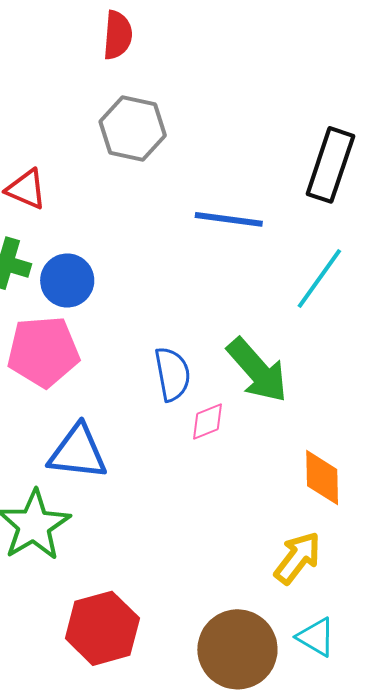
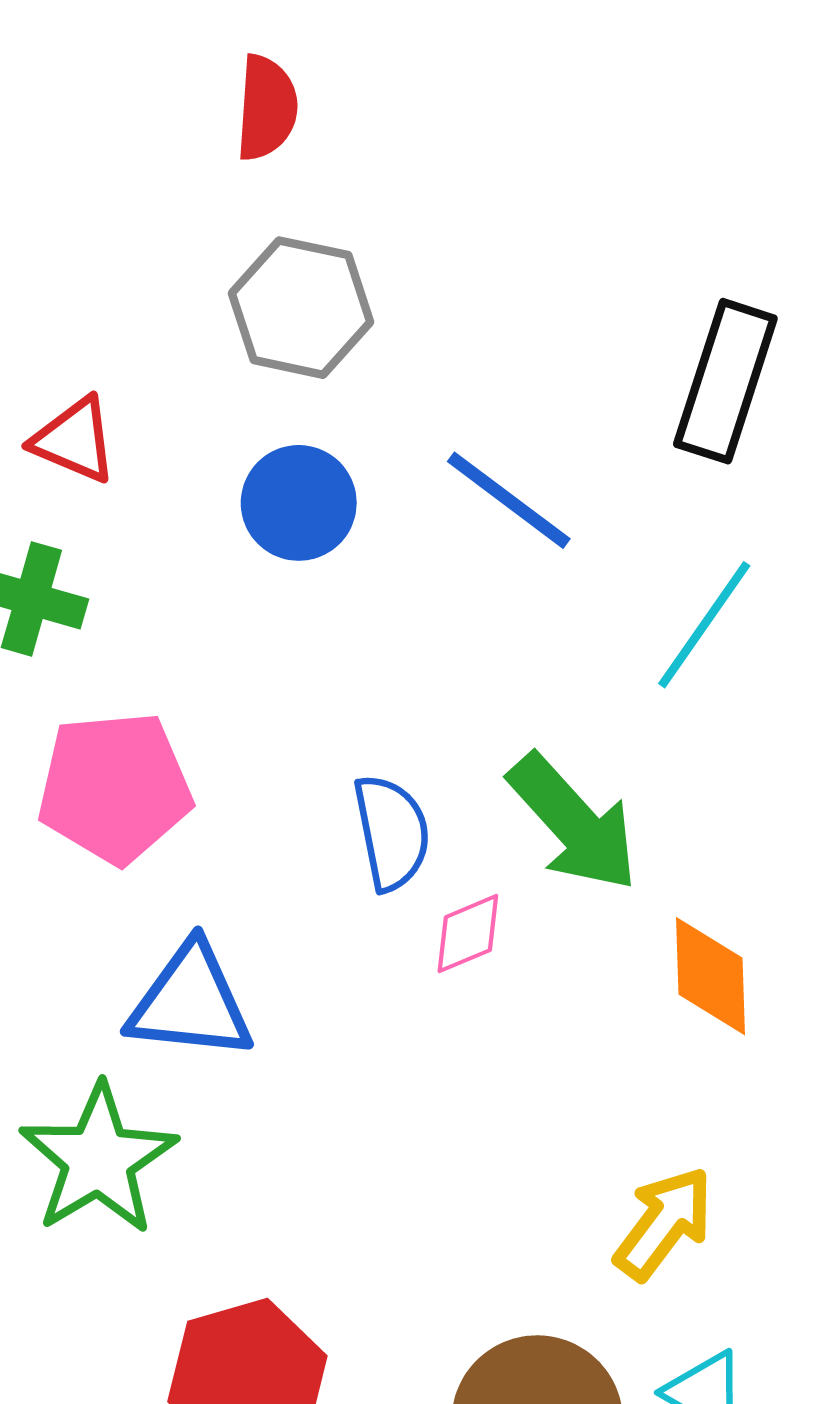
blue line: (229, 219) -> (509, 500), turned 30
blue circle: (67, 280) -> (299, 503), moved
orange diamond: (322, 478) -> (710, 976), moved

